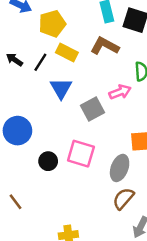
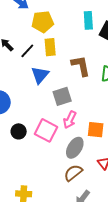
brown L-shape: (105, 46) -> (81, 66), moved, turned 40
yellow rectangle: (67, 52) -> (50, 47), turned 48
pink arrow: (120, 92) -> (70, 120), moved, turned 126

